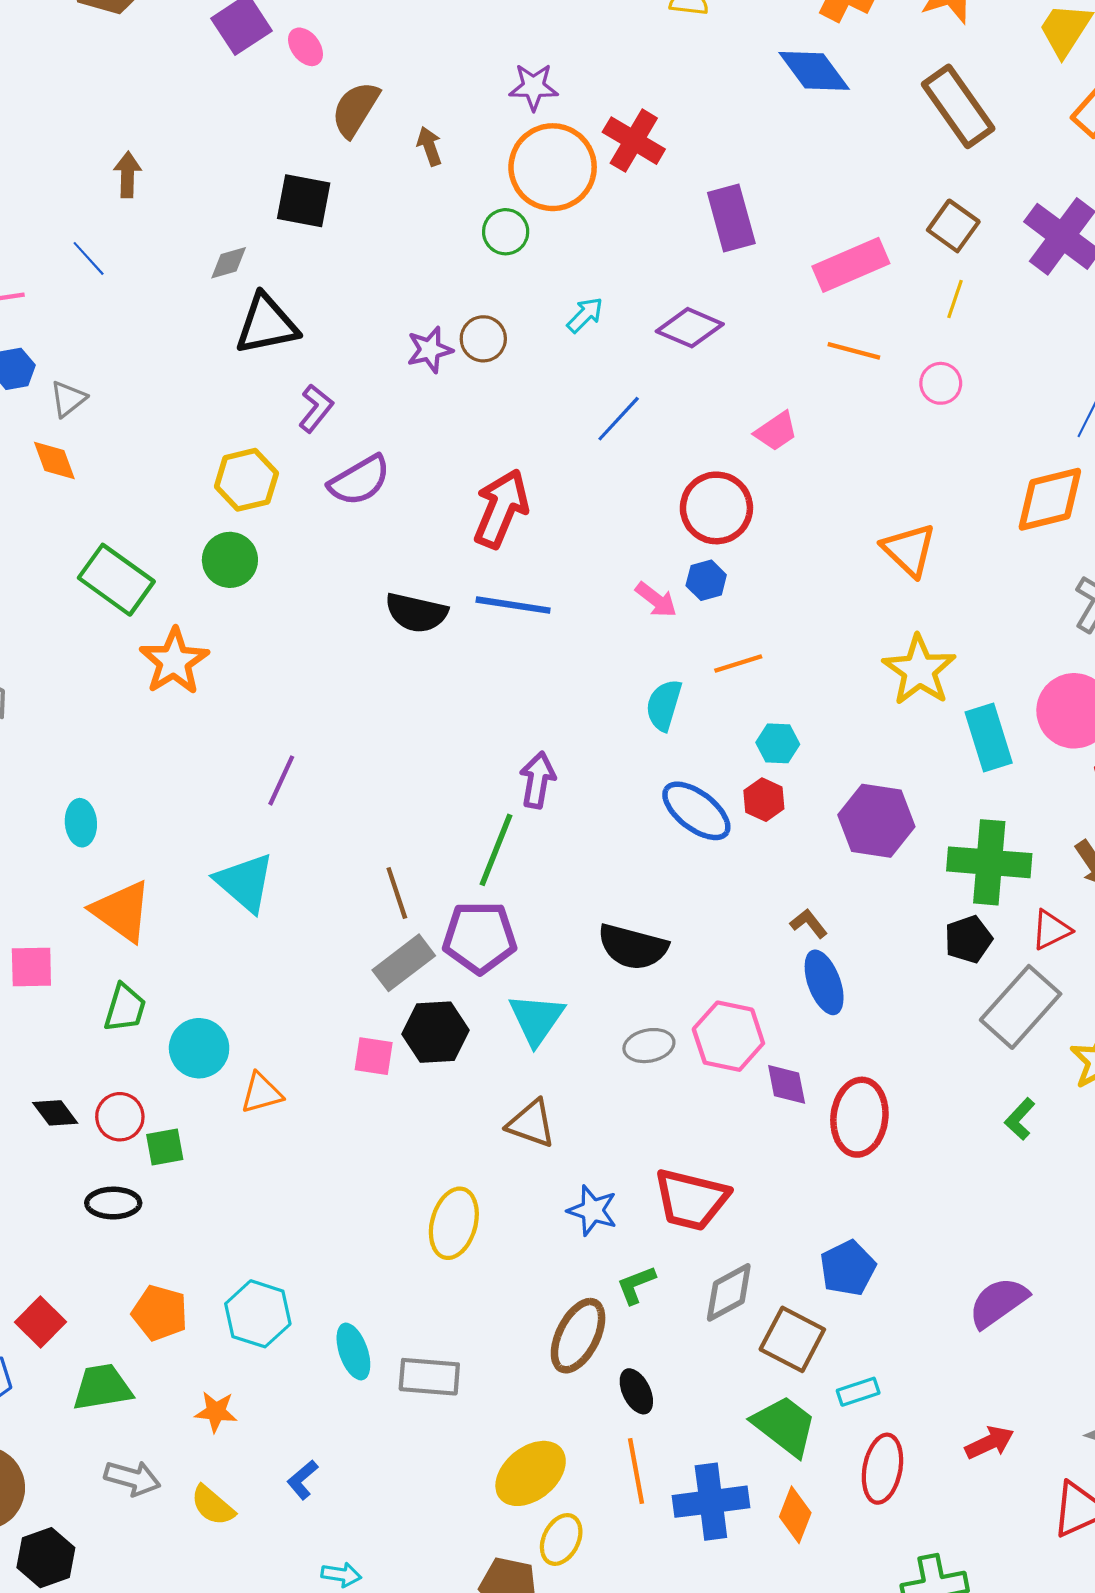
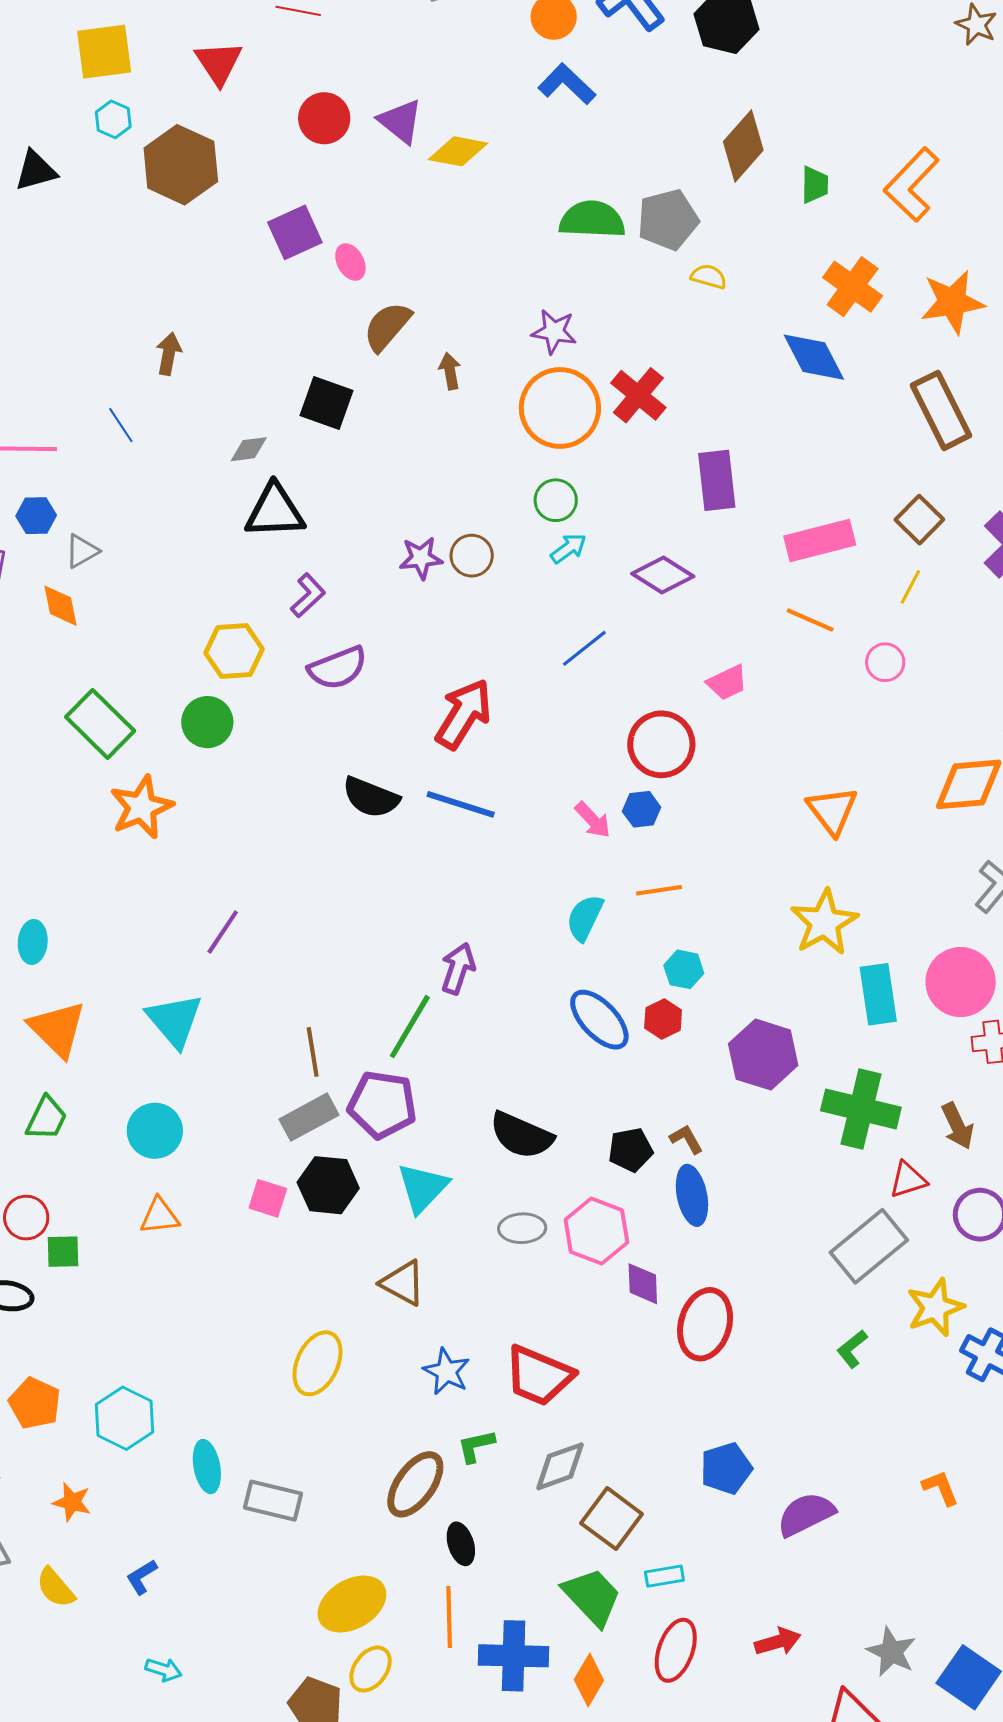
green circle: (506, 232) -> (556, 500), moved
black pentagon: (968, 939) -> (630, 1150), moved
cyan circle: (199, 1048) -> (155, 1131), moved
blue pentagon: (848, 1268) -> (726, 1468), moved

